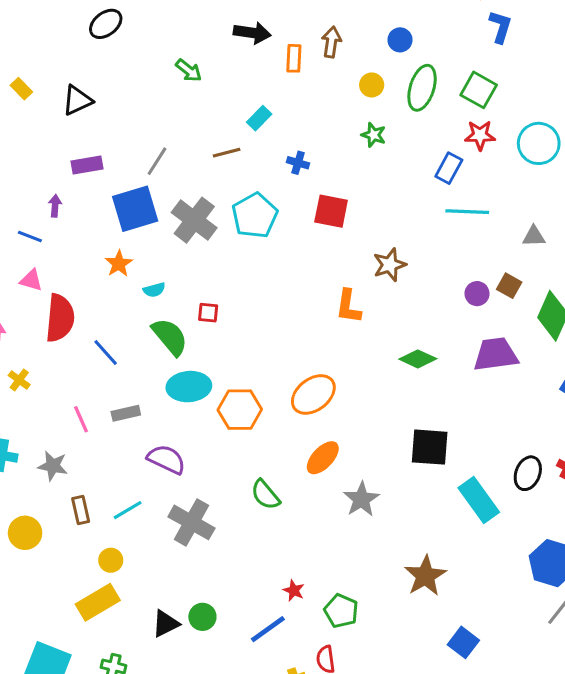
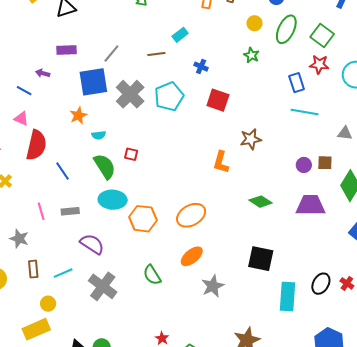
blue rectangle: (449, 168) -> (297, 83), turned -54
purple arrow: (55, 206) -> (43, 73), turned -88
brown square: (509, 286) -> (325, 163), turned -35
cyan rectangle: (479, 500) -> (287, 296), turned 32

